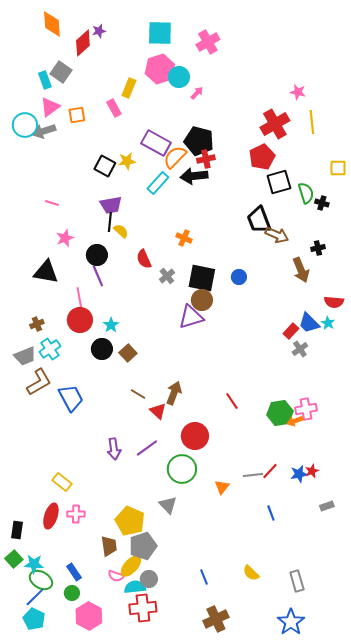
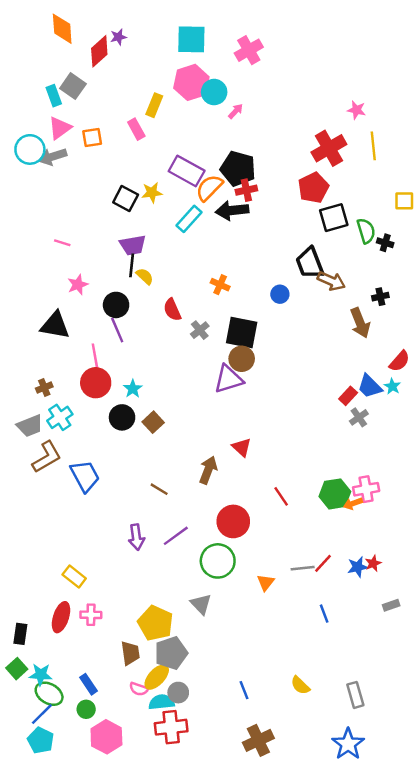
blue circle: (239, 277) -> (280, 294), moved
red semicircle: (334, 302) -> (400, 361), turned -54
brown line: (138, 394) -> (159, 489), moved
red line: (232, 401) -> (281, 496), moved
red triangle: (158, 411) -> (242, 447), moved

